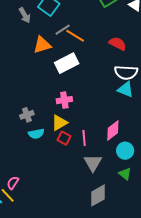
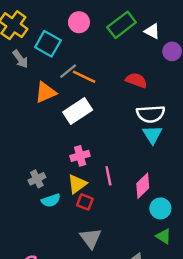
cyan triangle: (126, 89) -> (152, 135), turned 42
pink line: (84, 138) -> (108, 176), moved
gray triangle: (93, 163) -> (91, 238), moved

